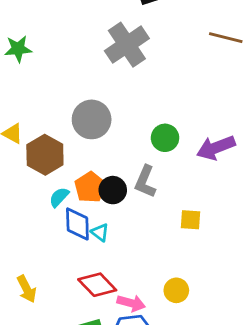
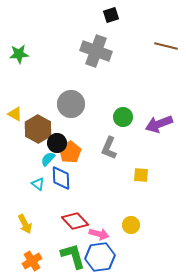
gray cross: (127, 45) -> (96, 51), turned -36
black circle: (113, 190) -> (57, 143), moved
cyan triangle: (100, 232) -> (38, 184), moved

